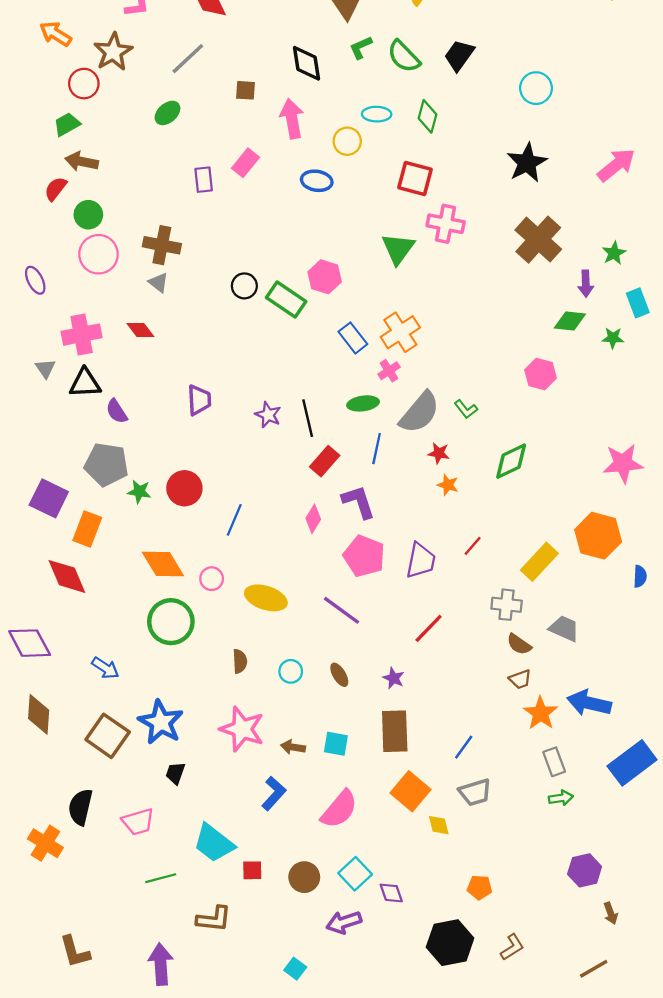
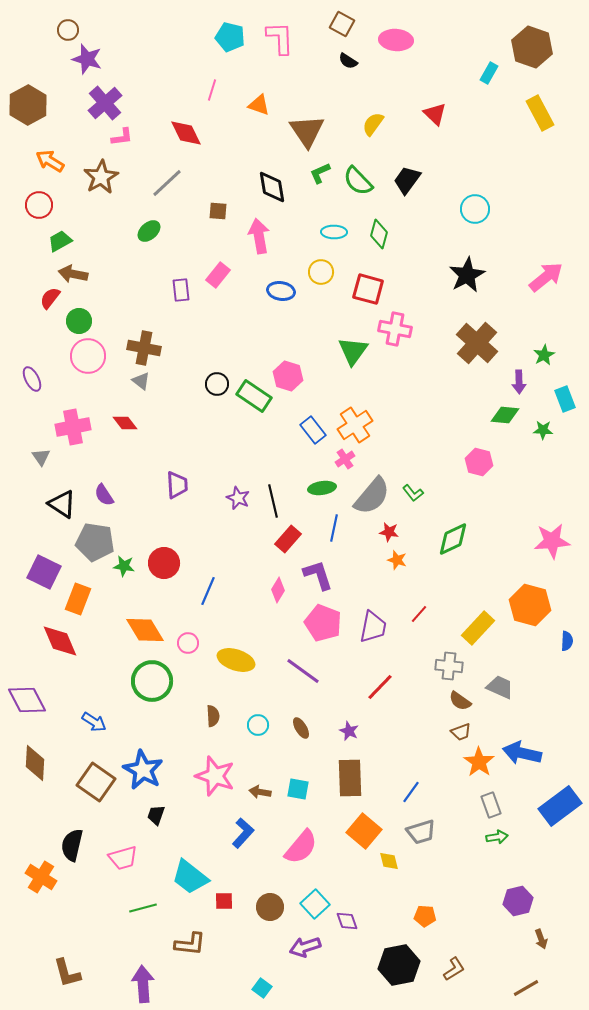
red circle: (84, 84) -> (39, 205), moved
yellow circle: (347, 141) -> (321, 272), moved
black triangle: (85, 383) -> (62, 504), moved, turned 36

